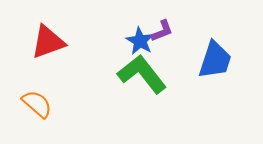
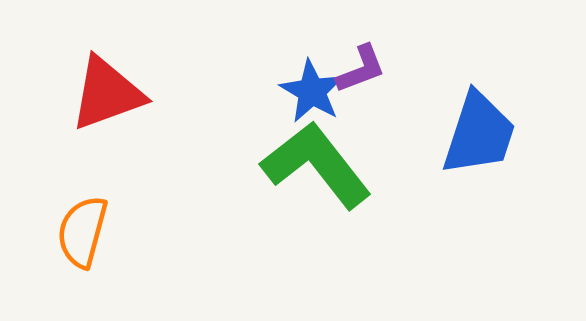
orange semicircle: (37, 104) -> (82, 232), turned -116

